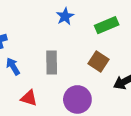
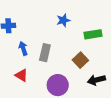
blue arrow: (13, 66) -> (23, 48), moved

